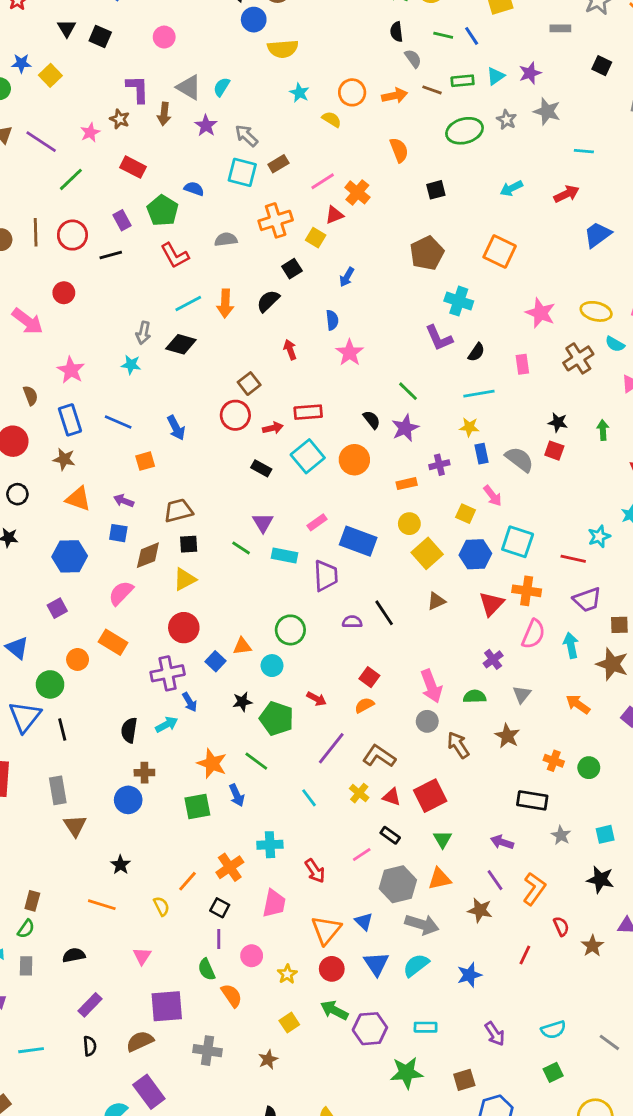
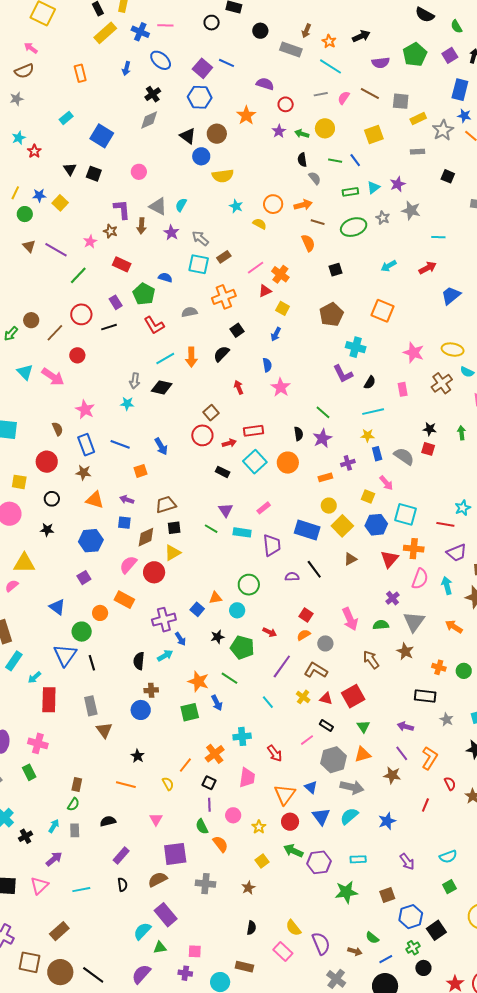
brown line: (432, 90) -> (318, 222), moved
brown line: (36, 232) -> (55, 333), moved, turned 48
yellow square: (316, 238) -> (283, 308), moved
black semicircle: (372, 420) -> (298, 434), turned 32
blue rectangle: (358, 541) -> (307, 530), moved
red circle: (184, 628) -> (154, 572), moved
gray triangle: (522, 694) -> (414, 622), size x1.6
gray circle: (427, 721) -> (325, 643), moved

